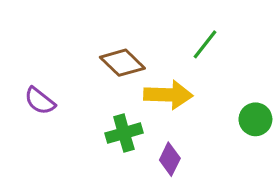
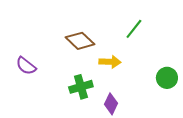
yellow arrow: (168, 95) -> (110, 62), size x0.7

